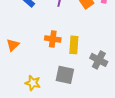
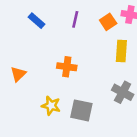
yellow rectangle: (74, 45) -> (121, 51), moved
yellow star: (33, 83) -> (51, 106), moved

